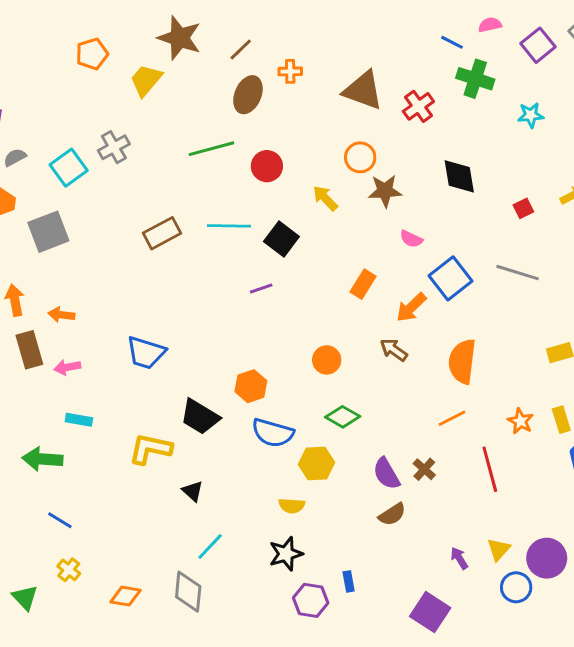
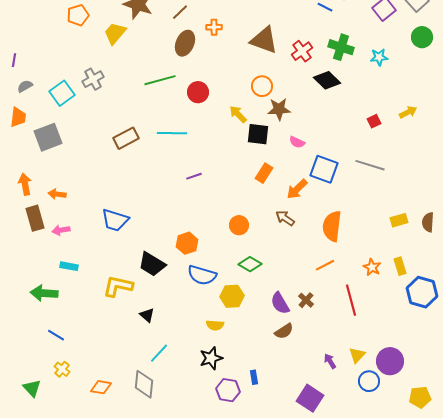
green cross: (475, 79) -> (341, 47), moved
black diamond: (459, 176) -> (327, 80), moved, turned -36
black square: (281, 239) -> (258, 134), moved, turned -30
blue square: (451, 278) -> (324, 169), turned -32

